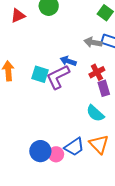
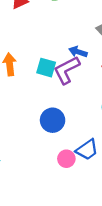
blue circle: (40, 151) -> (53, 120), moved

